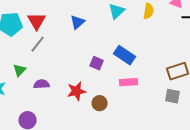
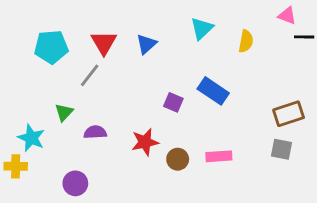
yellow semicircle: (149, 11) -> (246, 41), moved
red triangle: (37, 21) -> (104, 43), moved
pink rectangle: (129, 82) -> (219, 156), moved

